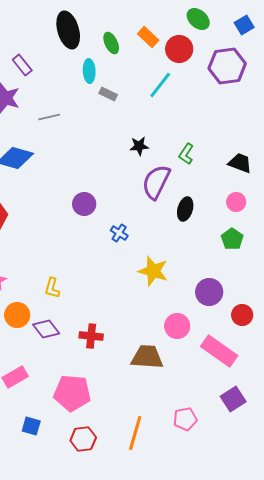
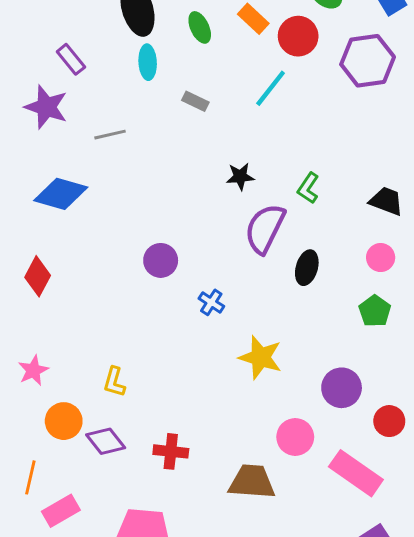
cyan ellipse: (89, 71) -> (148, 62), moved

